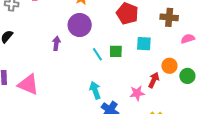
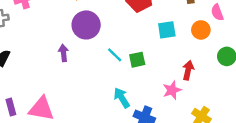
pink semicircle: (188, 39) -> (217, 12), turned -80
green square: (116, 51) -> (137, 60), moved
orange circle: (169, 66) -> (201, 30), moved

